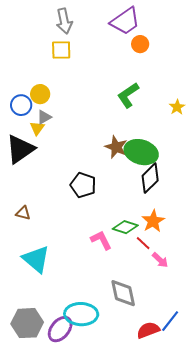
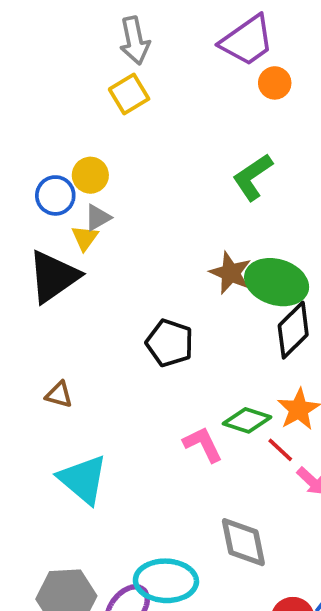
yellow square: (61, 50) -> (129, 94), turned -30

